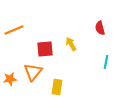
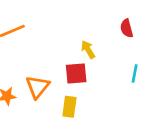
red square: (45, 49) -> (76, 74), moved

